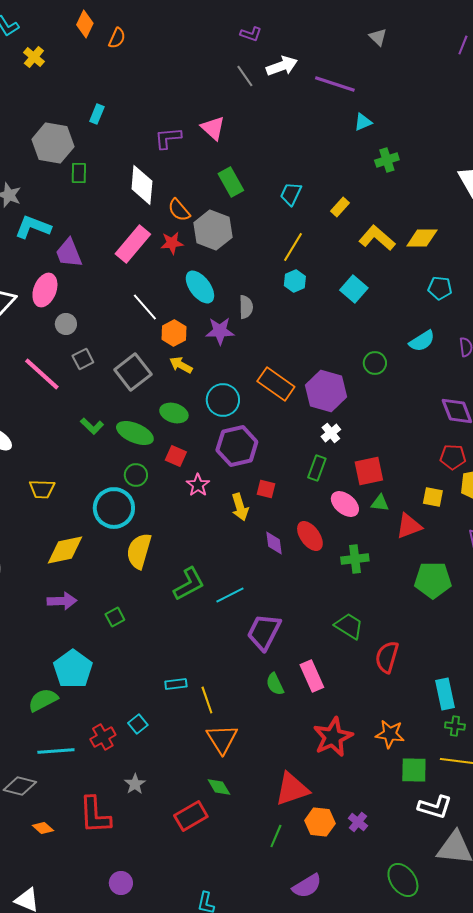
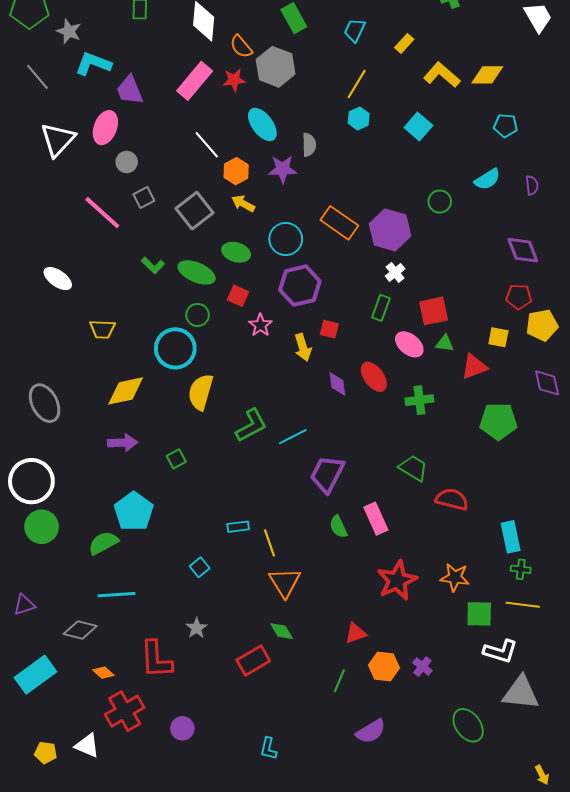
red semicircle: (387, 657) -> (452, 499), turned 88
red cross: (103, 737) -> (125, 711), moved, size x1.5
red triangle: (292, 789) -> (356, 633), size x0.6

